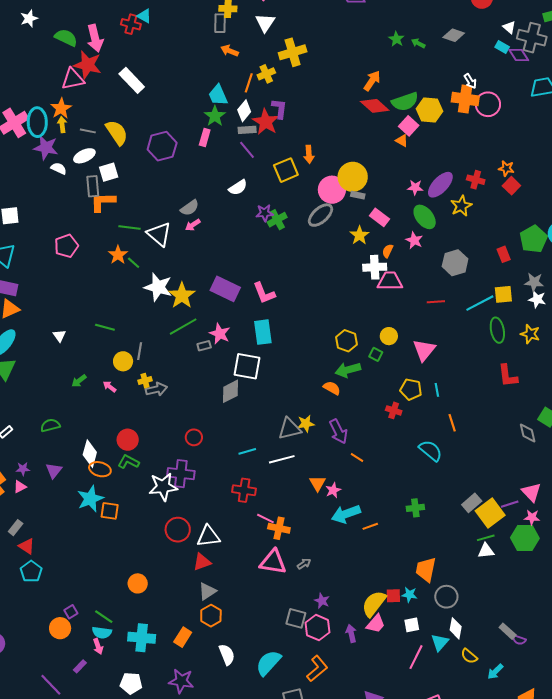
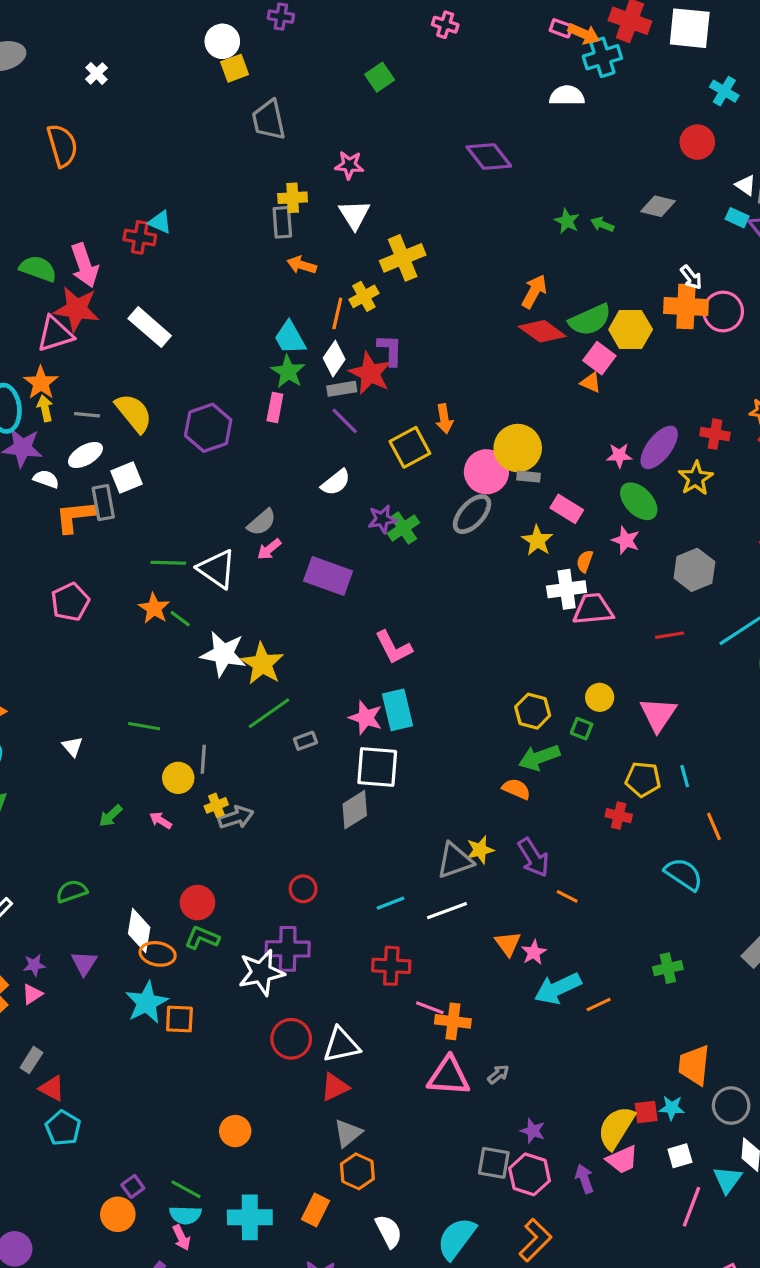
orange L-shape: (103, 202) -> (75, 517), moved
purple rectangle: (225, 289) -> (328, 576), moved
pink star: (220, 334) -> (366, 718), moved
pink trapezoid: (376, 624) -> (622, 1160), turned 30

